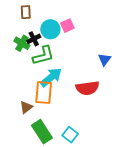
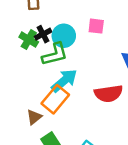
pink square: (67, 26) -> (96, 26), moved, turned 32
cyan circle: (50, 29) -> (64, 36), moved
orange rectangle: (44, 93) -> (55, 99), turned 35

